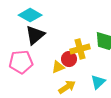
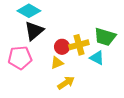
red circle: (69, 59) -> (62, 47), moved
cyan triangle: (98, 82) -> (97, 58), moved, turned -49

